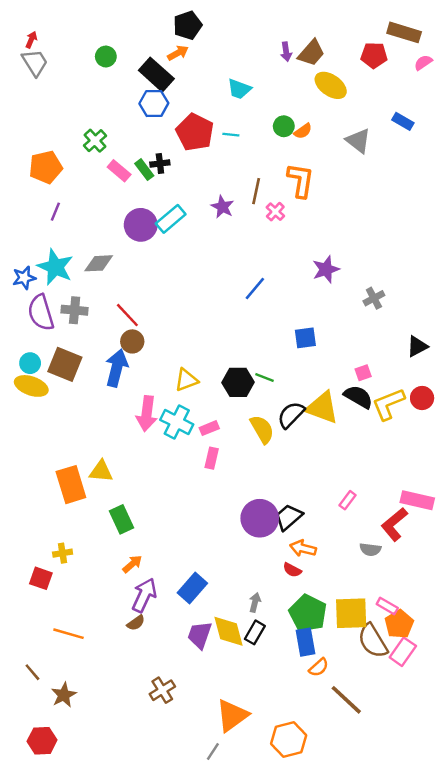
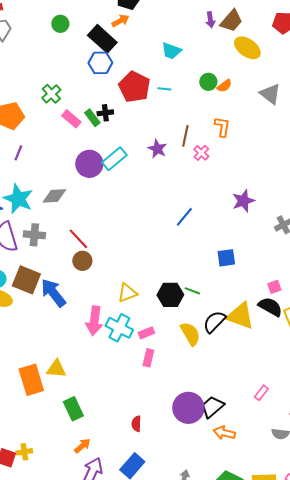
orange L-shape: (301, 180) -> (222, 127), size x0.7
blue arrow: (117, 368) -> (53, 293), moved, turned -52
yellow cross: (63, 553) -> (24, 452), moved
red semicircle: (292, 570) -> (136, 424), moved, turned 63

